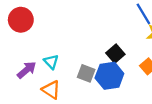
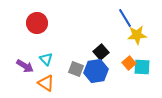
red circle: (21, 20) -> (37, 23), moved
purple arrow: (27, 70) -> (25, 66), turned 72

